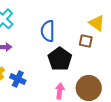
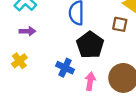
blue cross: (18, 79) -> (65, 68), moved

